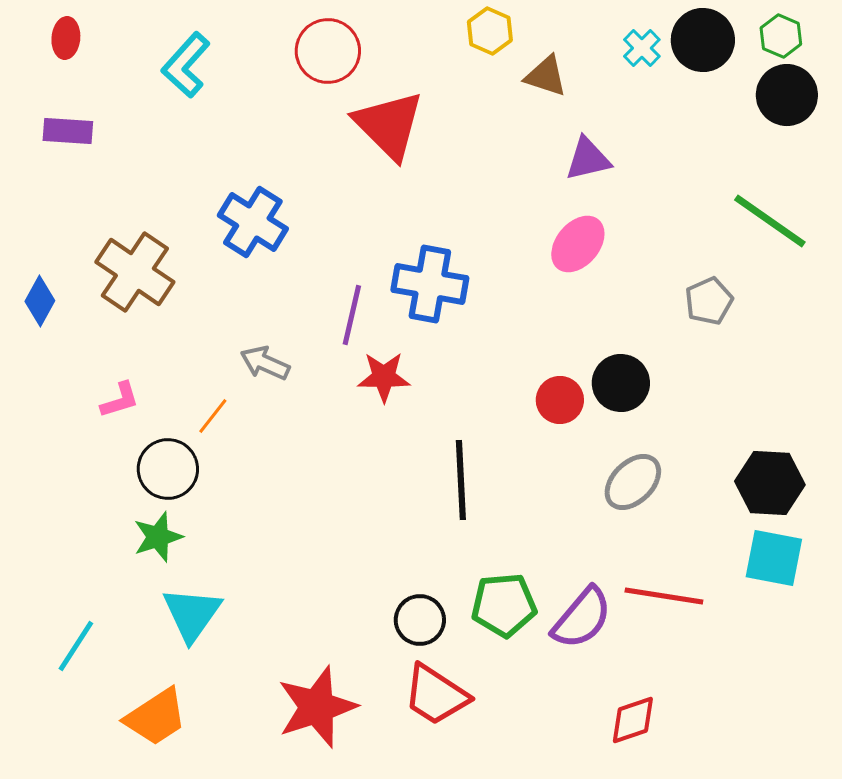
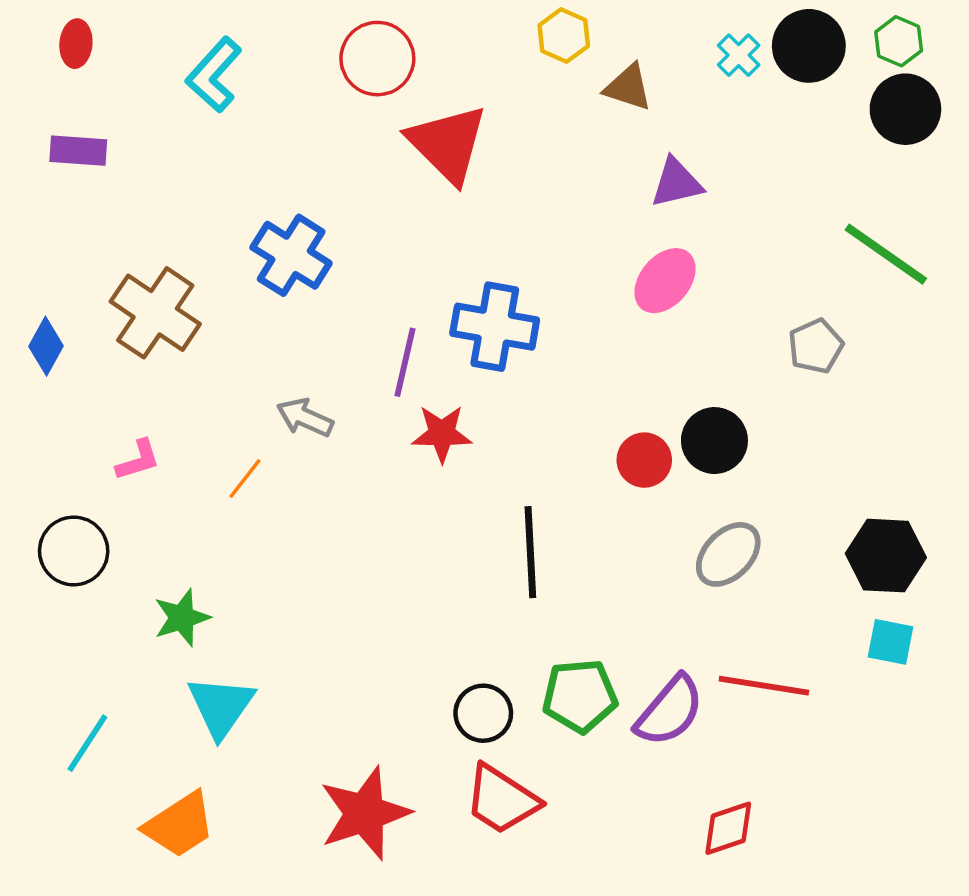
black circle: (168, 469) -> (74, 551), moved
cyan square: (774, 558) -> (890, 642), size x0.7

